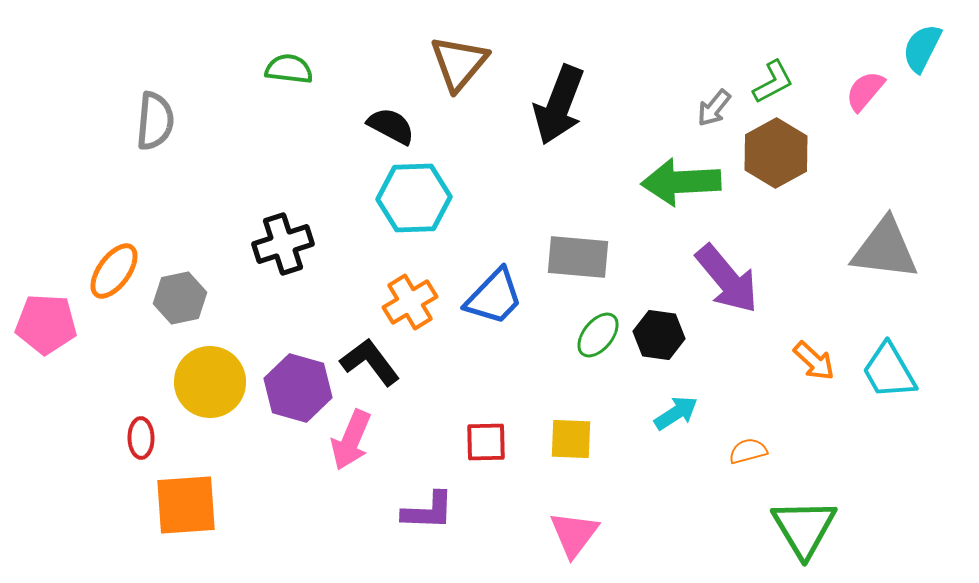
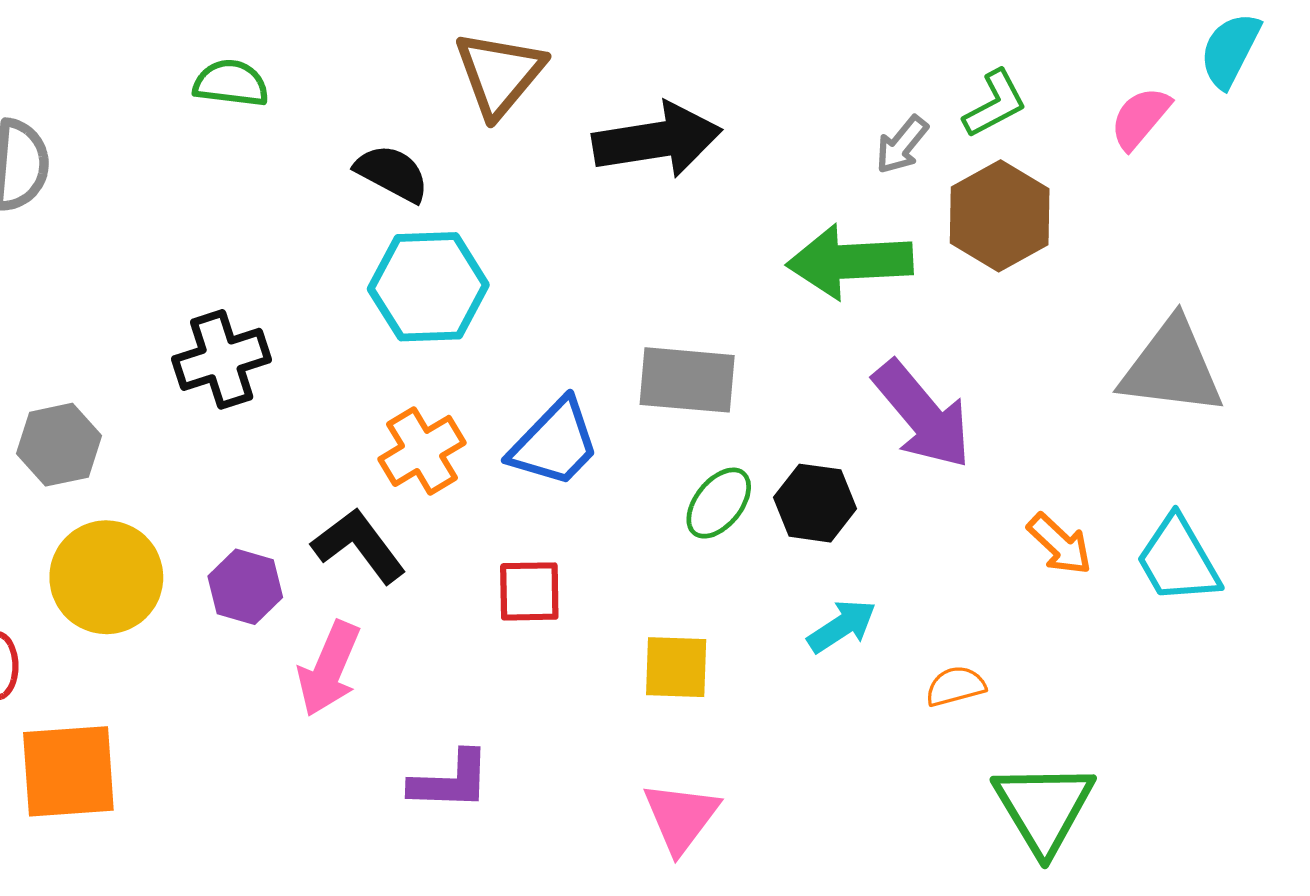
black arrow: (559, 105) -> (657, 140), turned -120
purple hexagon: (298, 388) -> (245, 587), size x0.7
red square: (486, 442) -> (529, 591), moved

